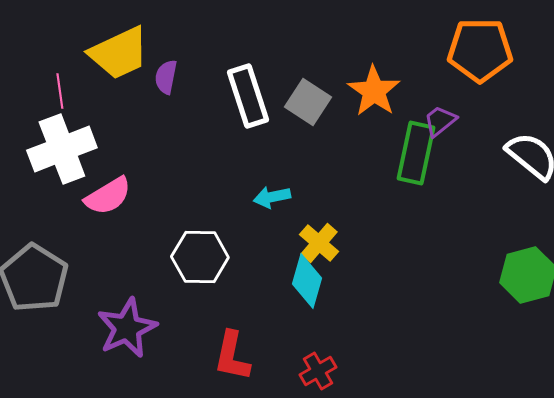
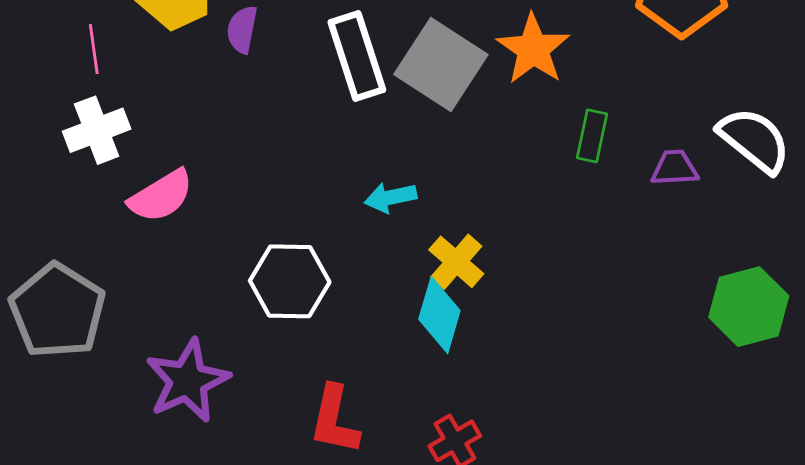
gray square: (308, 102) -> (441, 64), size x1.4
purple trapezoid: (440, 121) -> (675, 168), moved, turned 36
white cross: (62, 149) -> (97, 130), size x0.7
green rectangle: (416, 153) -> (592, 136), size x0.6

